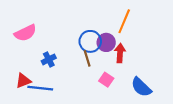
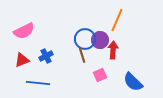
pink square: (106, 80) -> (100, 75), turned 32
red triangle: (23, 81) -> (22, 60), moved

